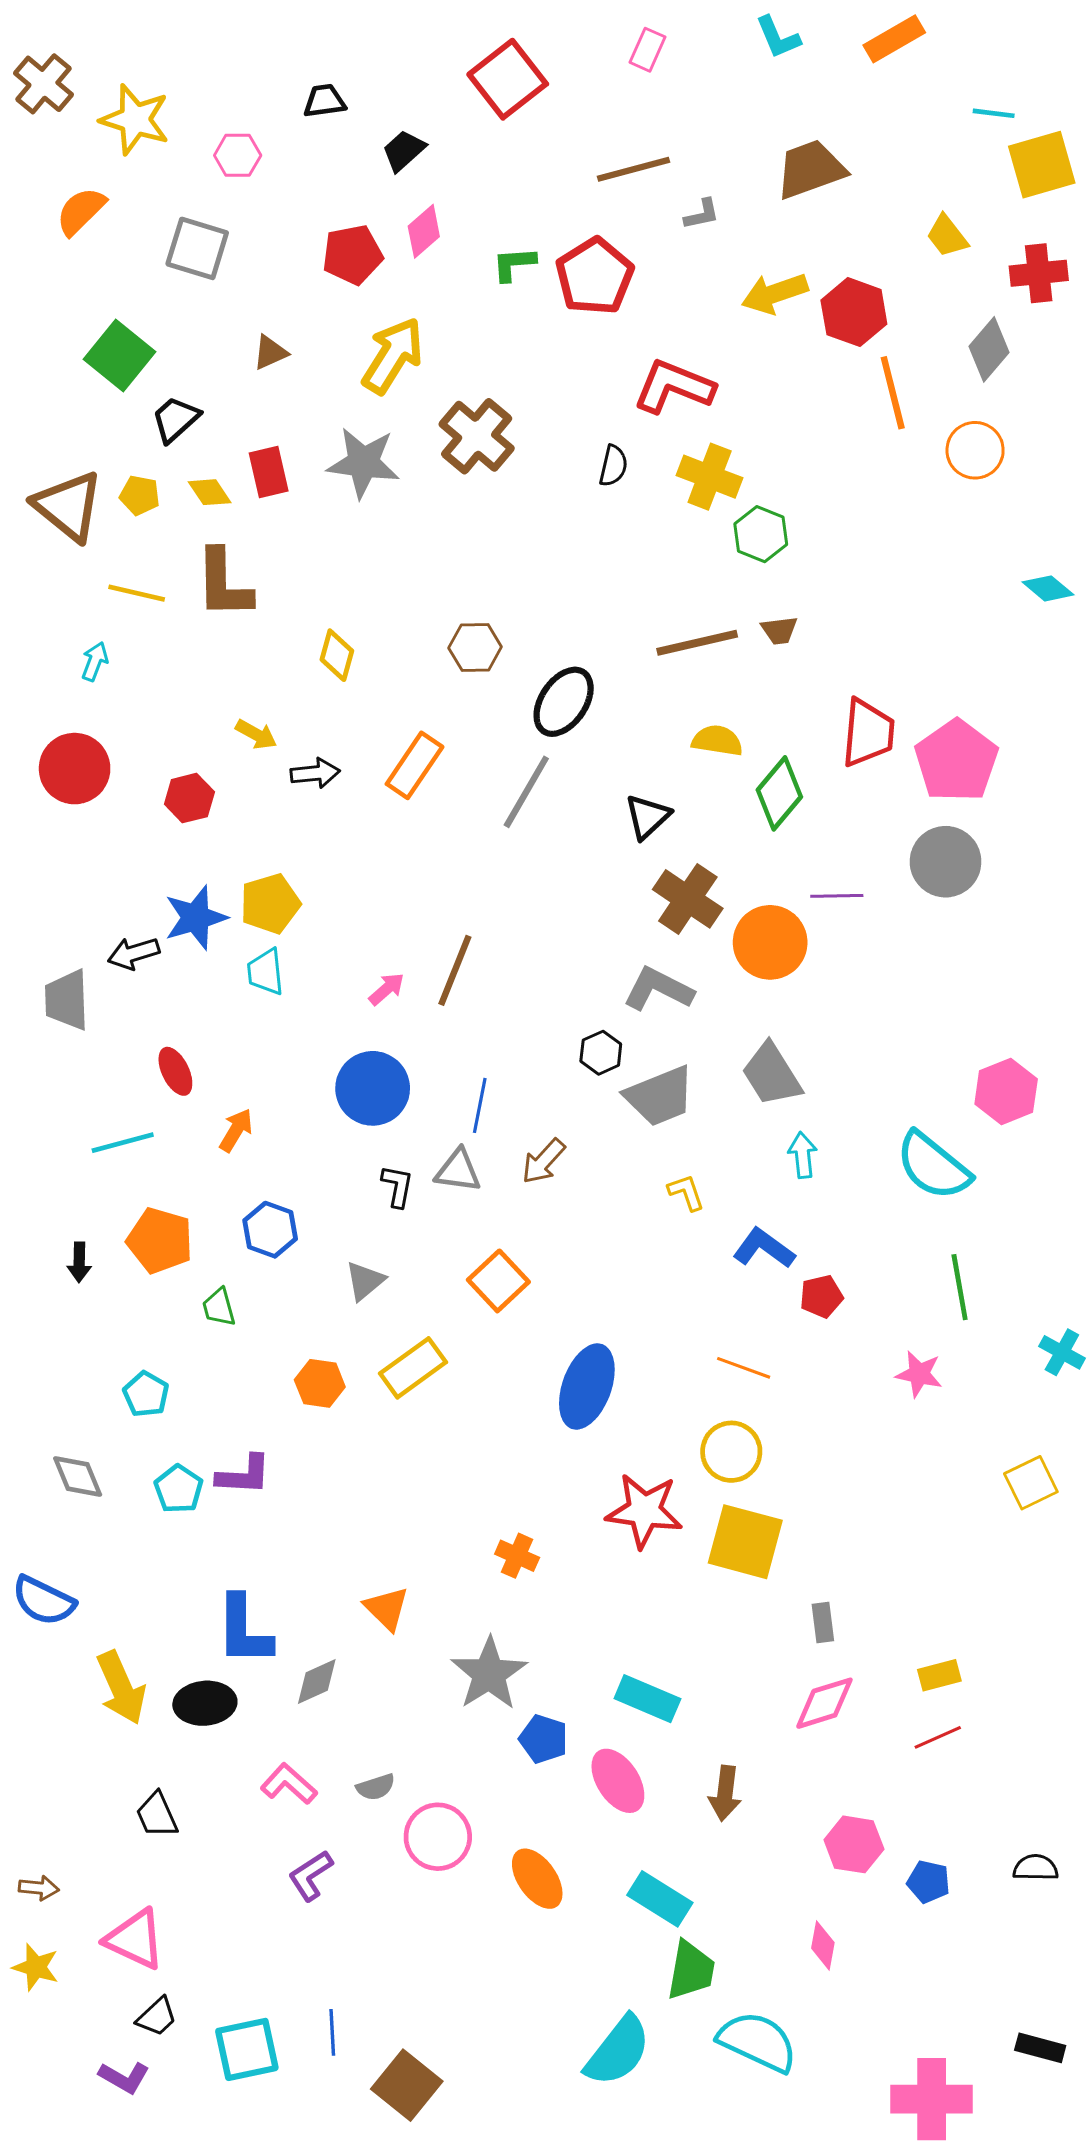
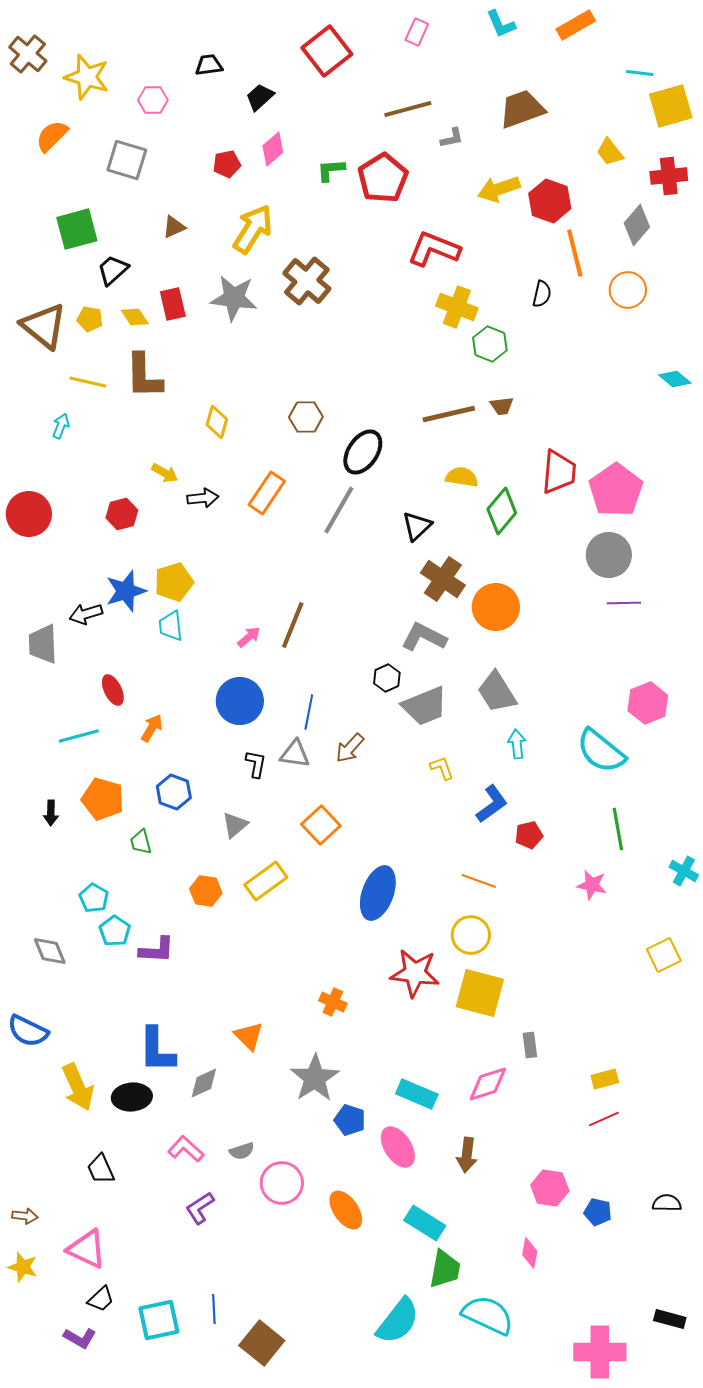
red pentagon: (352, 255) -> (227, 164), size x0.7
green square: (120, 356) -> (77, 229), turned 36
black semicircle: (613, 466) -> (542, 294), moved
red circle: (75, 769) -> (29, 514), moved
purple line: (837, 896) -> (624, 603), moved
blue L-shape: (764, 1248) -> (492, 804), turned 108
cyan pentagon: (179, 1489) -> (115, 931), moved
pink diamond: (824, 1703) -> (488, 1084), moved

